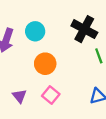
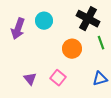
orange circle: (45, 64) -> (72, 49), moved

